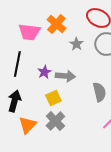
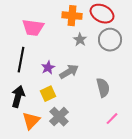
orange cross: (56, 24) -> (72, 16), moved, turned -36
gray arrow: (65, 76) -> (69, 72), turned -36
yellow square: (53, 98) -> (48, 94), moved

